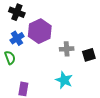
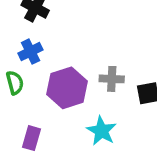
purple hexagon: (40, 31) -> (67, 88), moved

